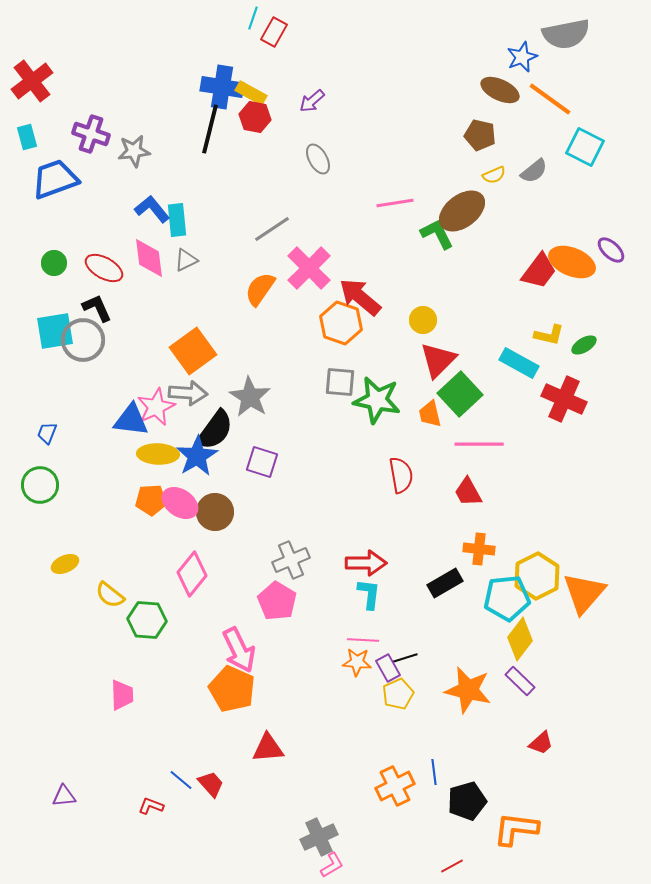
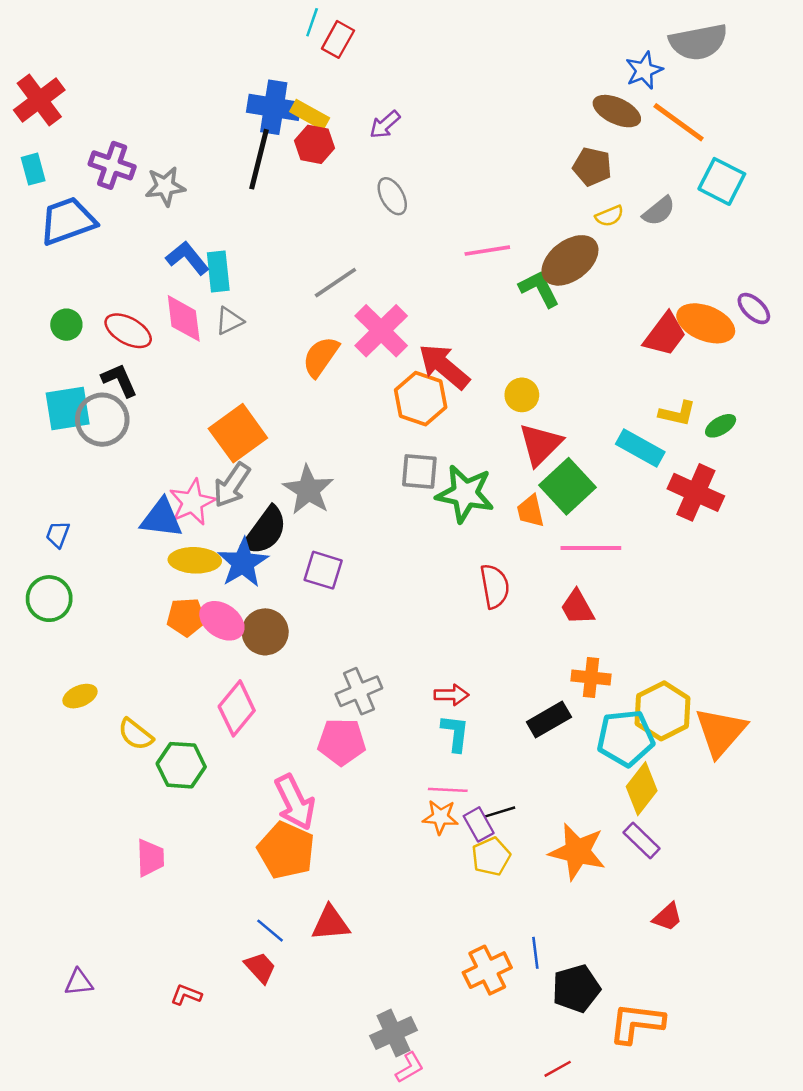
gray arrow: (188, 393) -> (232, 485), turned 120
red arrow: (366, 563) -> (451, 695), size x0.7
pink pentagon: (277, 601) -> (342, 742), turned -30
blue line: (181, 780) -> (270, 931), moved

